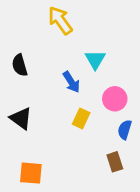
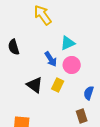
cyan triangle: (95, 60) -> (68, 43), turned 35
pink circle: (115, 99) -> (72, 65), moved
black triangle: (21, 118) -> (35, 85), moved

